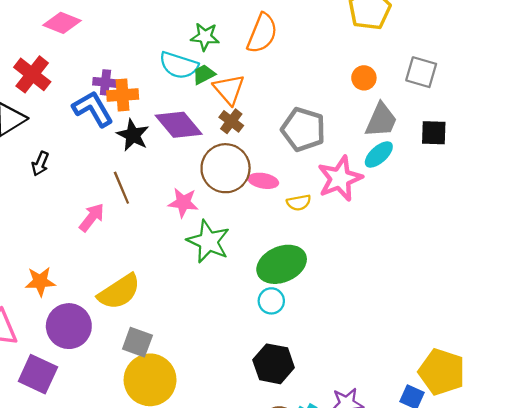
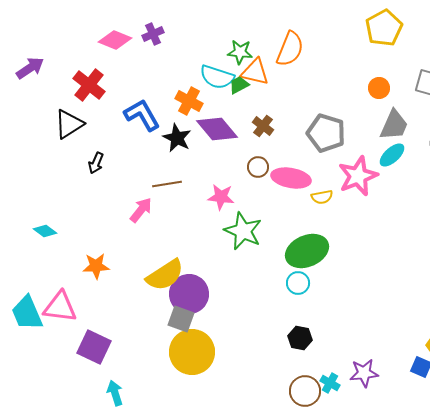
purple cross: (105, 82) -> (153, 34), moved, turned -30
orange triangle: (229, 89) -> (255, 72), moved, turned -36
orange cross: (123, 95) -> (189, 101), moved, turned 32
brown circle: (226, 168) -> (258, 167), size x0.5
pink ellipse: (263, 181) -> (291, 178), size x1.5
brown line: (121, 188) -> (167, 184), turned -76
purple circle: (69, 326) -> (189, 294), moved
black hexagon: (274, 364) -> (300, 338), size x0.7

